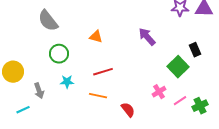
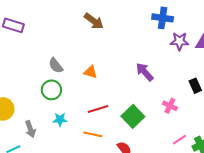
gray semicircle: (48, 21) -> (56, 66), moved, size x0.7
green square: (178, 67) -> (133, 116), moved
pink cross: (159, 92) -> (170, 106), moved, turned -32

